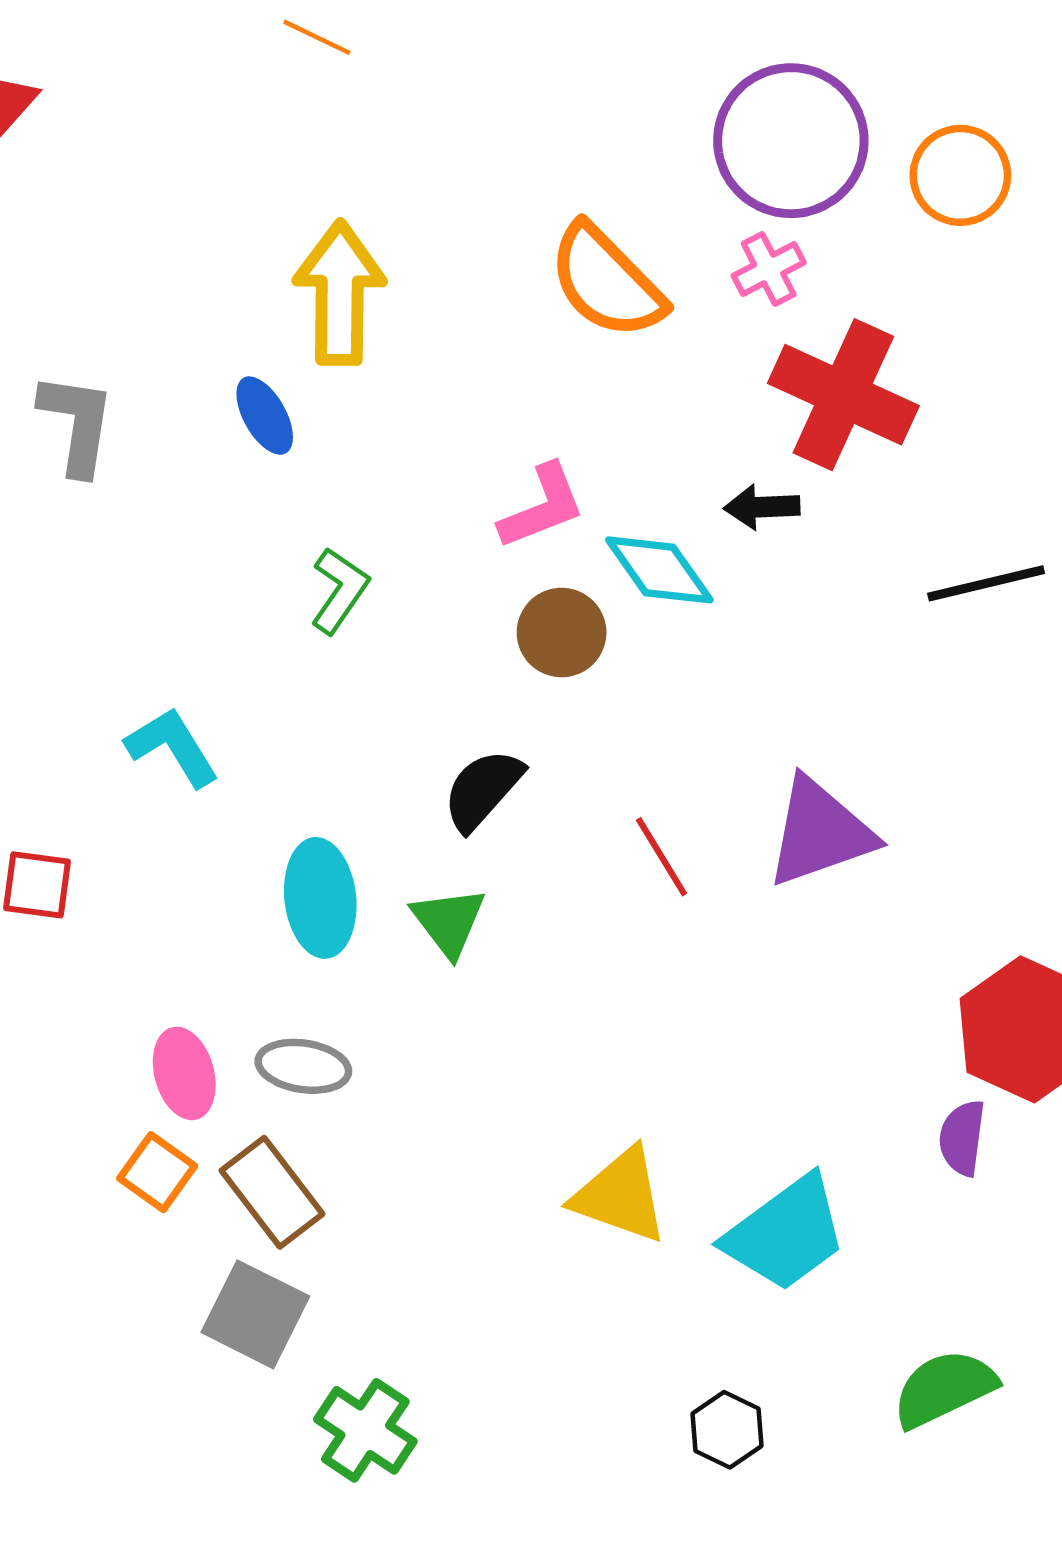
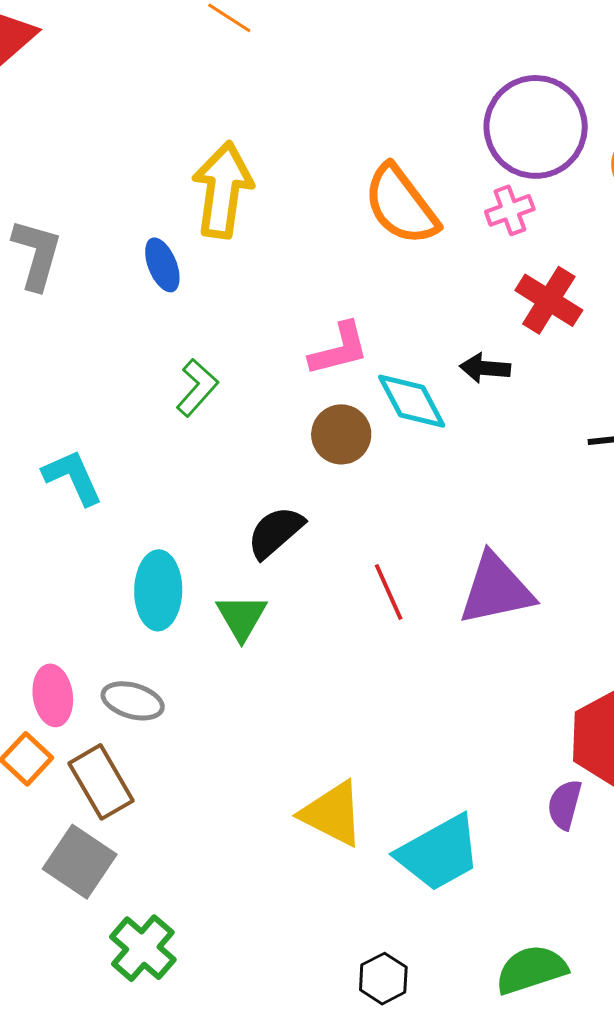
red cross: (843, 395) -> (549, 300), size x0.7

